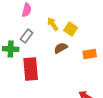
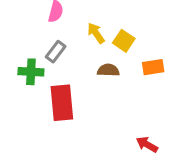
brown semicircle: (61, 48) -> (108, 70), turned 32
orange rectangle: (90, 54) -> (153, 67), moved

